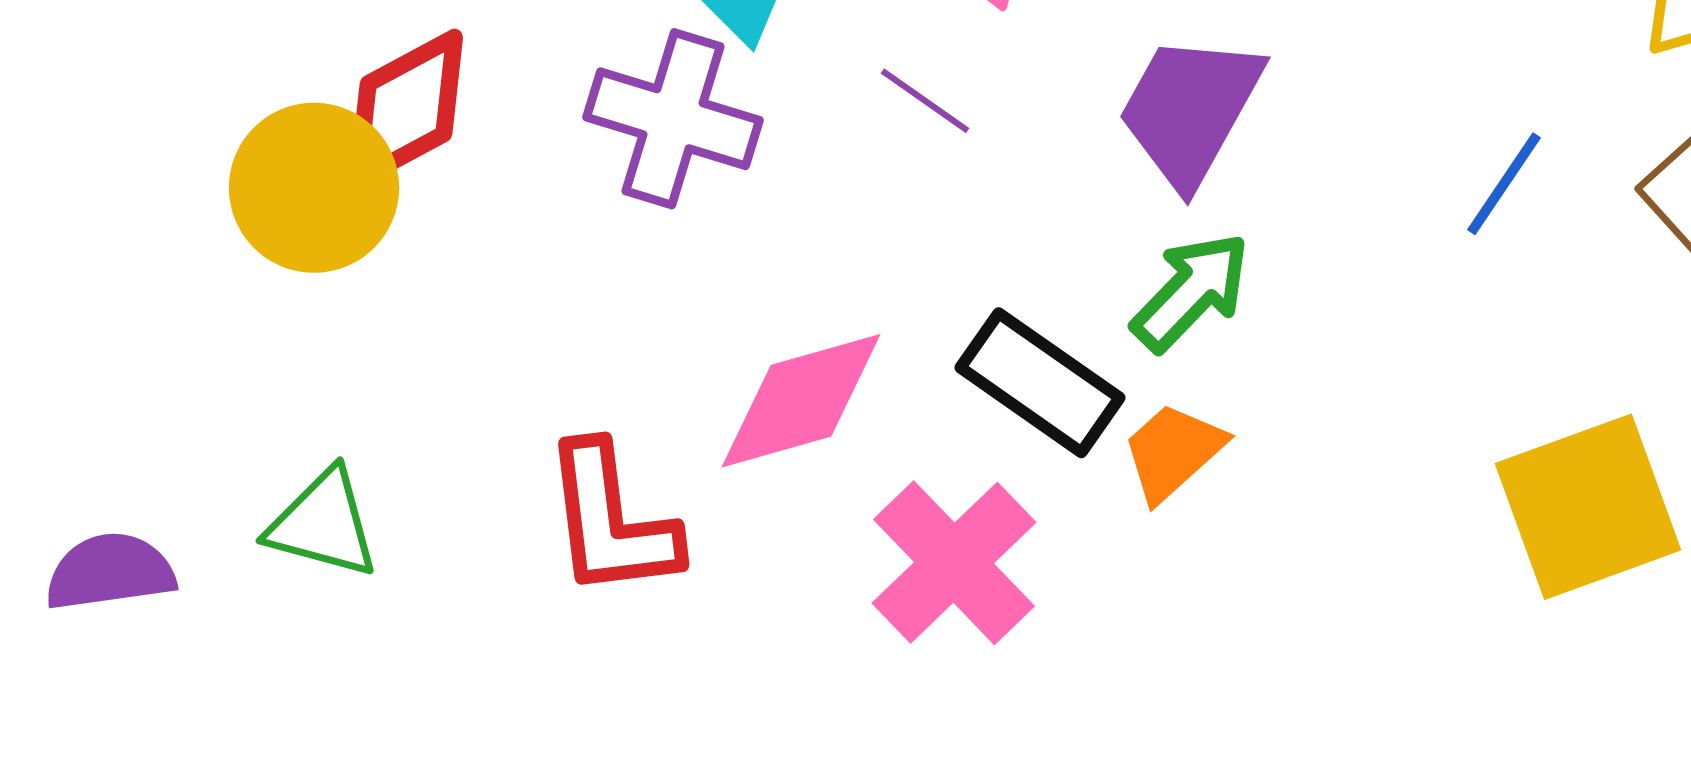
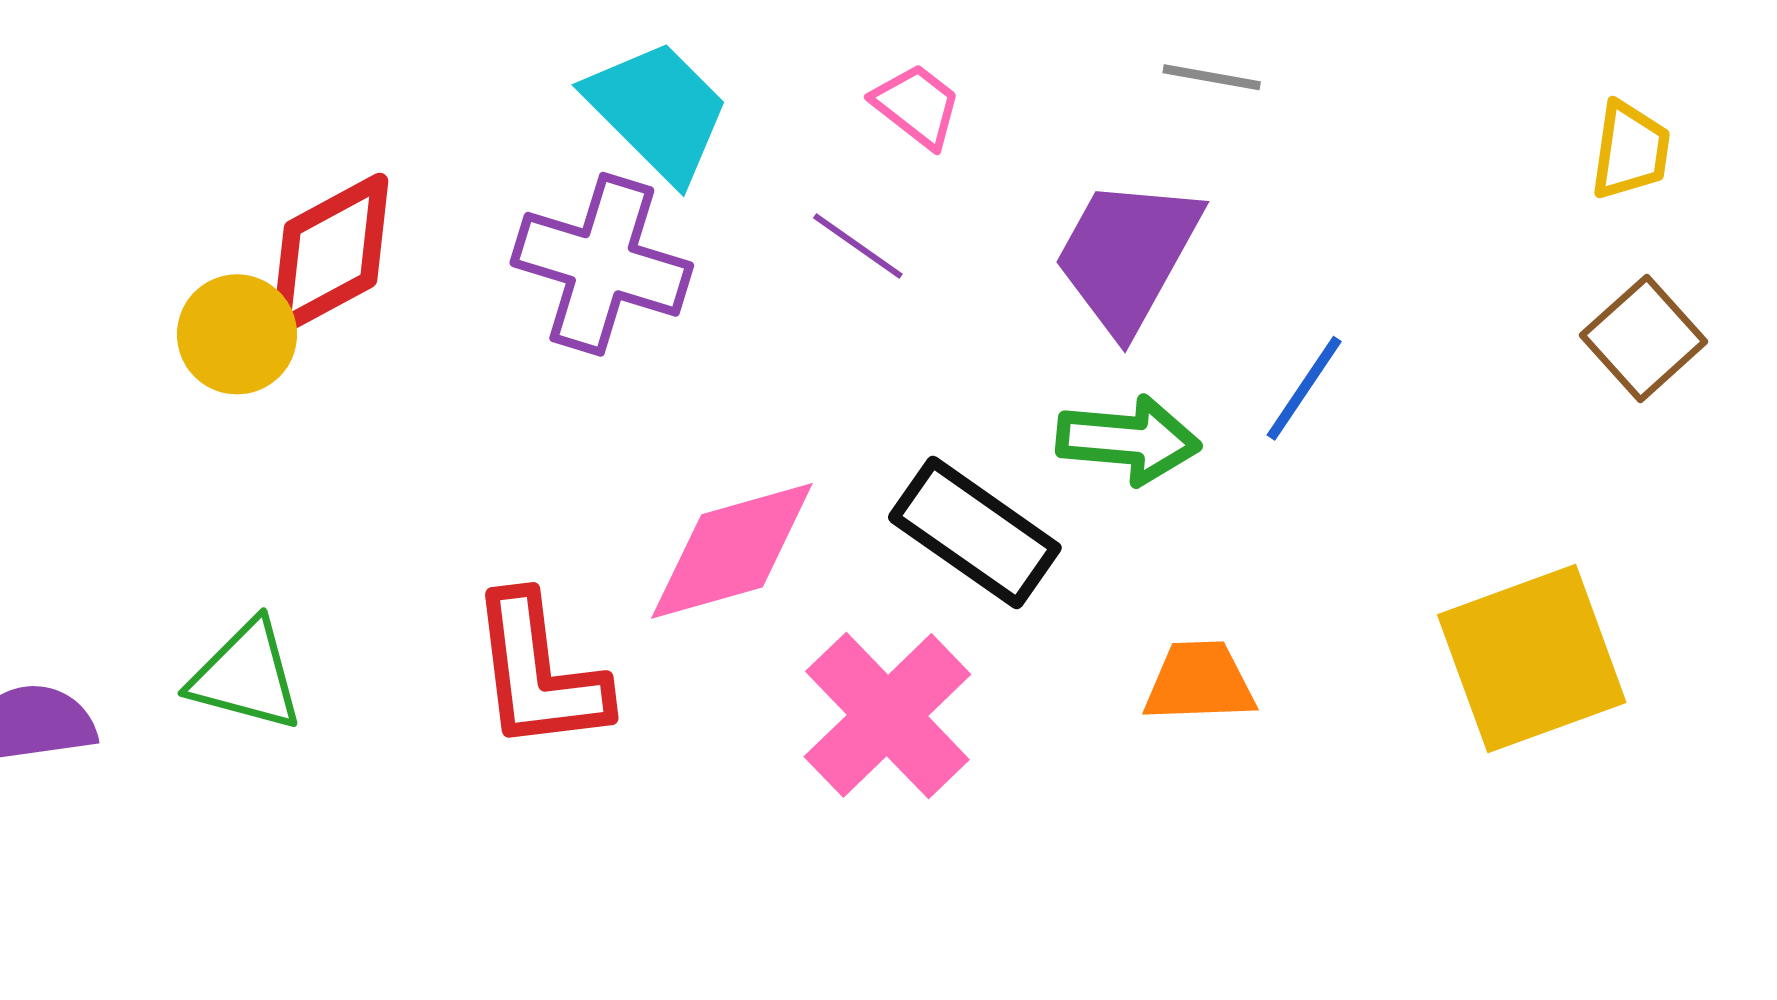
blue line: (1504, 184) -> (1304, 388), moved
yellow circle: (314, 188) -> (237, 334), size x0.7
green arrow: (1191, 292) -> (1128, 440), turned 51
orange trapezoid: (1173, 452) -> (1199, 682), moved, turned 40

